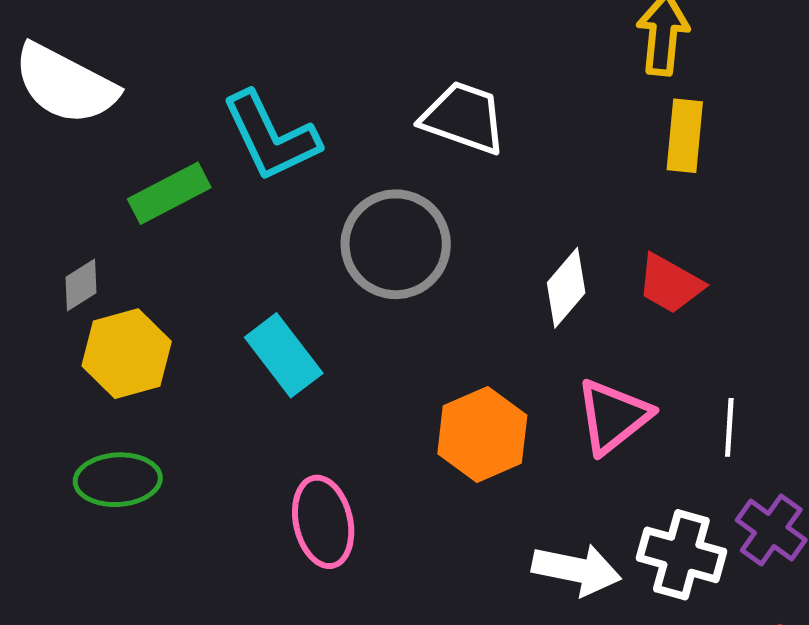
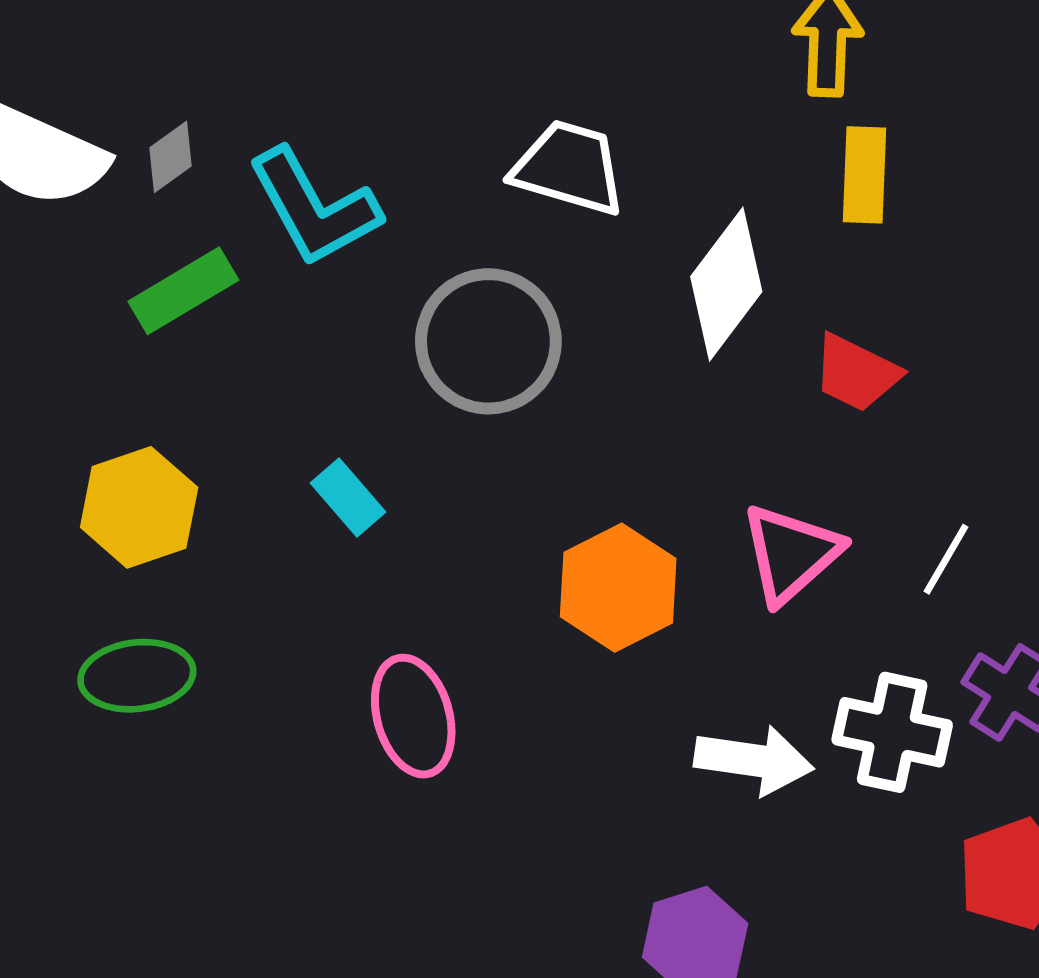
gray diamond: (81, 285) -> (170, 157), moved
white diamond: (566, 288) -> (726, 284), moved, size x1.4
cyan rectangle: (284, 355) -> (348, 497), size x0.7
white line: (729, 427) -> (946, 559), turned 30

